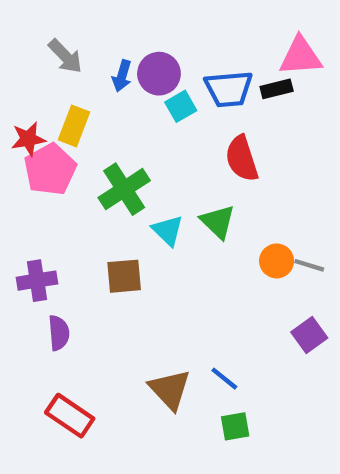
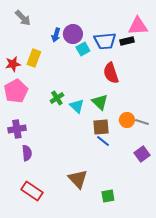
gray arrow: (65, 56) -> (23, 18), moved
pink pentagon: (50, 169) -> (16, 91), moved
green cross: (124, 189) -> (57, 98), moved, size x0.6
brown square: (124, 276) -> (101, 127), moved
blue line: (224, 379) -> (103, 141), moved

